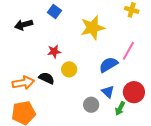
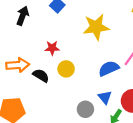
black arrow: (24, 25) -> (23, 16), turned 120
orange arrow: (23, 83) -> (18, 65), moved

